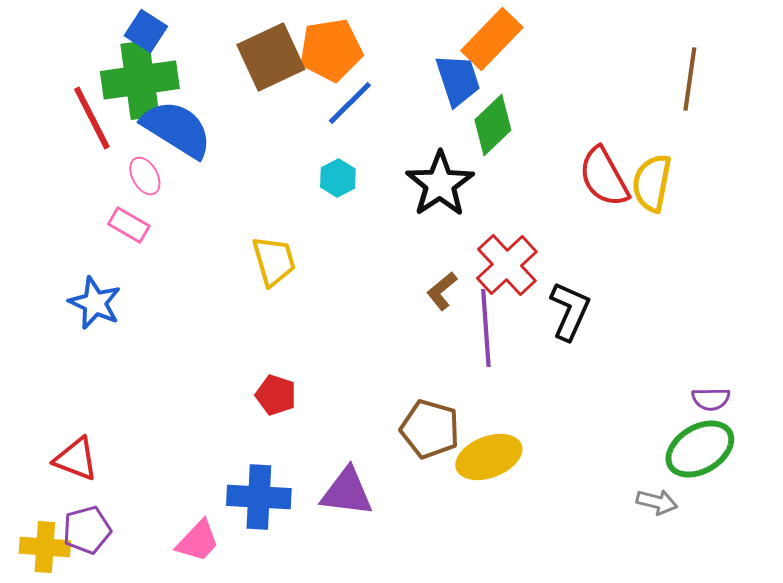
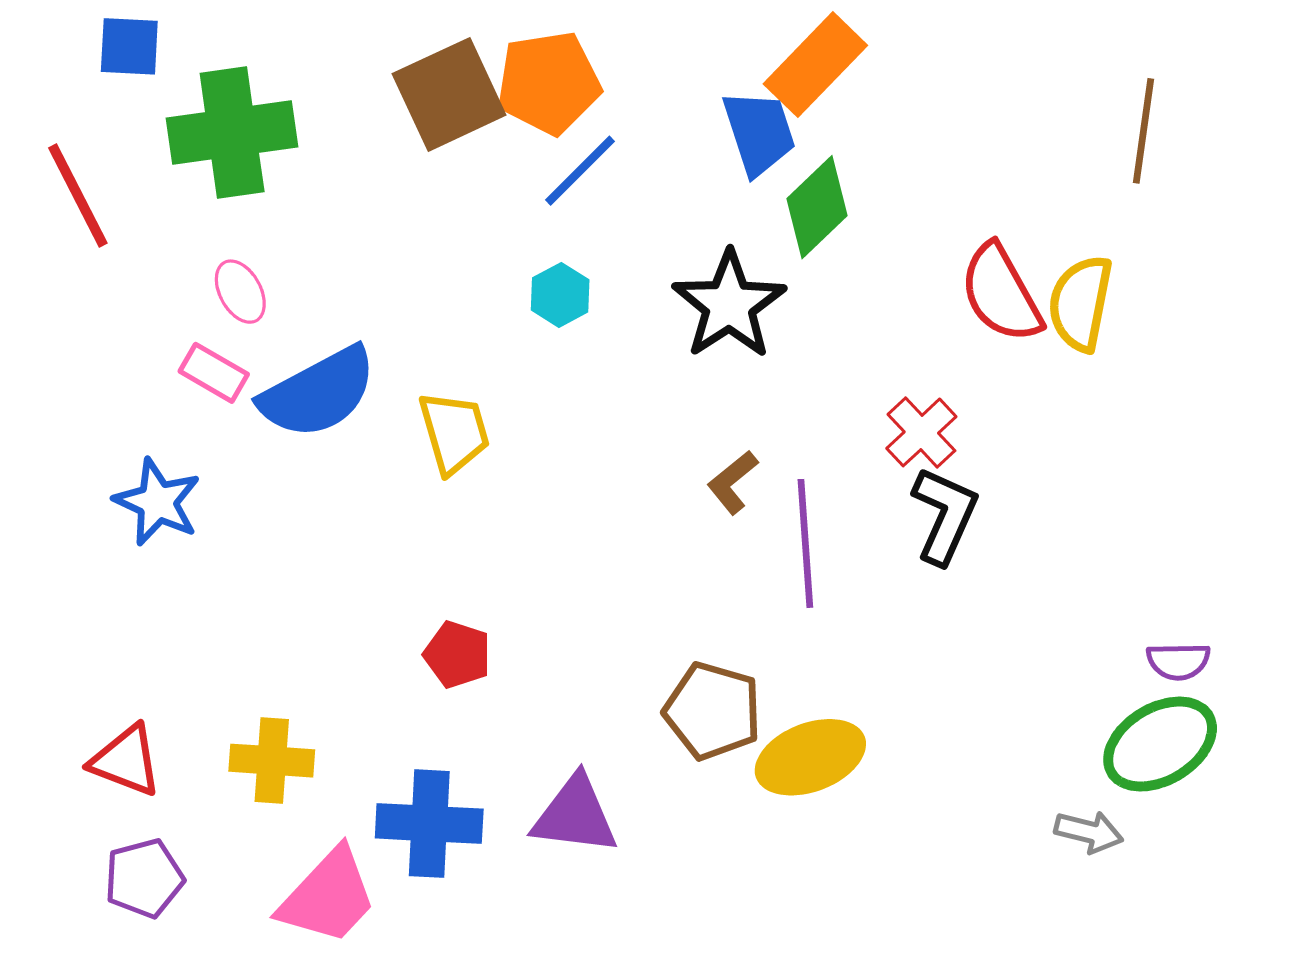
blue square: (146, 31) -> (129, 46), moved, turned -30
red line: (92, 118) -> (78, 195), moved
blue semicircle: (177, 129) -> (318, 393), moved, turned 120
red cross: (507, 265) -> (921, 432), moved, size x0.7
pink trapezoid: (198, 541) -> (328, 896), size x1.4
yellow cross: (45, 547) -> (272, 761), moved

